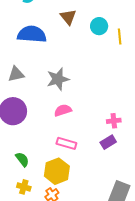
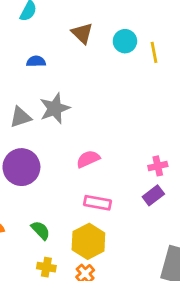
blue semicircle: (32, 34) -> (36, 61), size x0.5
gray star: (58, 79) -> (55, 108), moved

